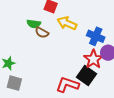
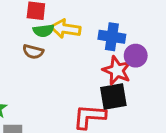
green semicircle: (34, 24) -> (43, 31), moved
black square: (87, 76) -> (113, 96), turned -30

